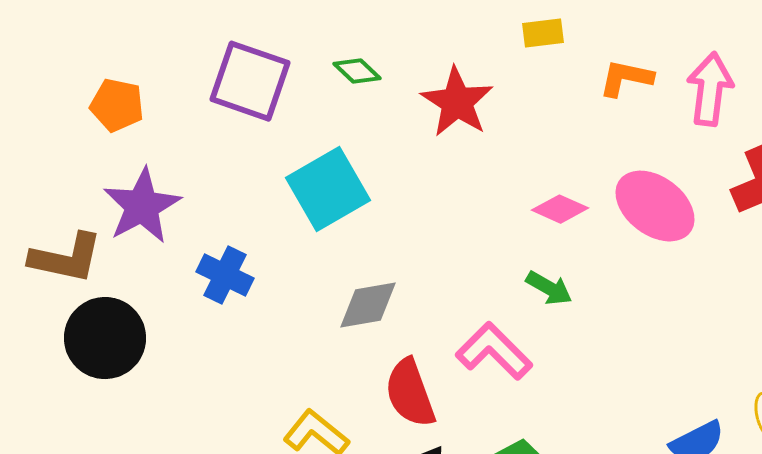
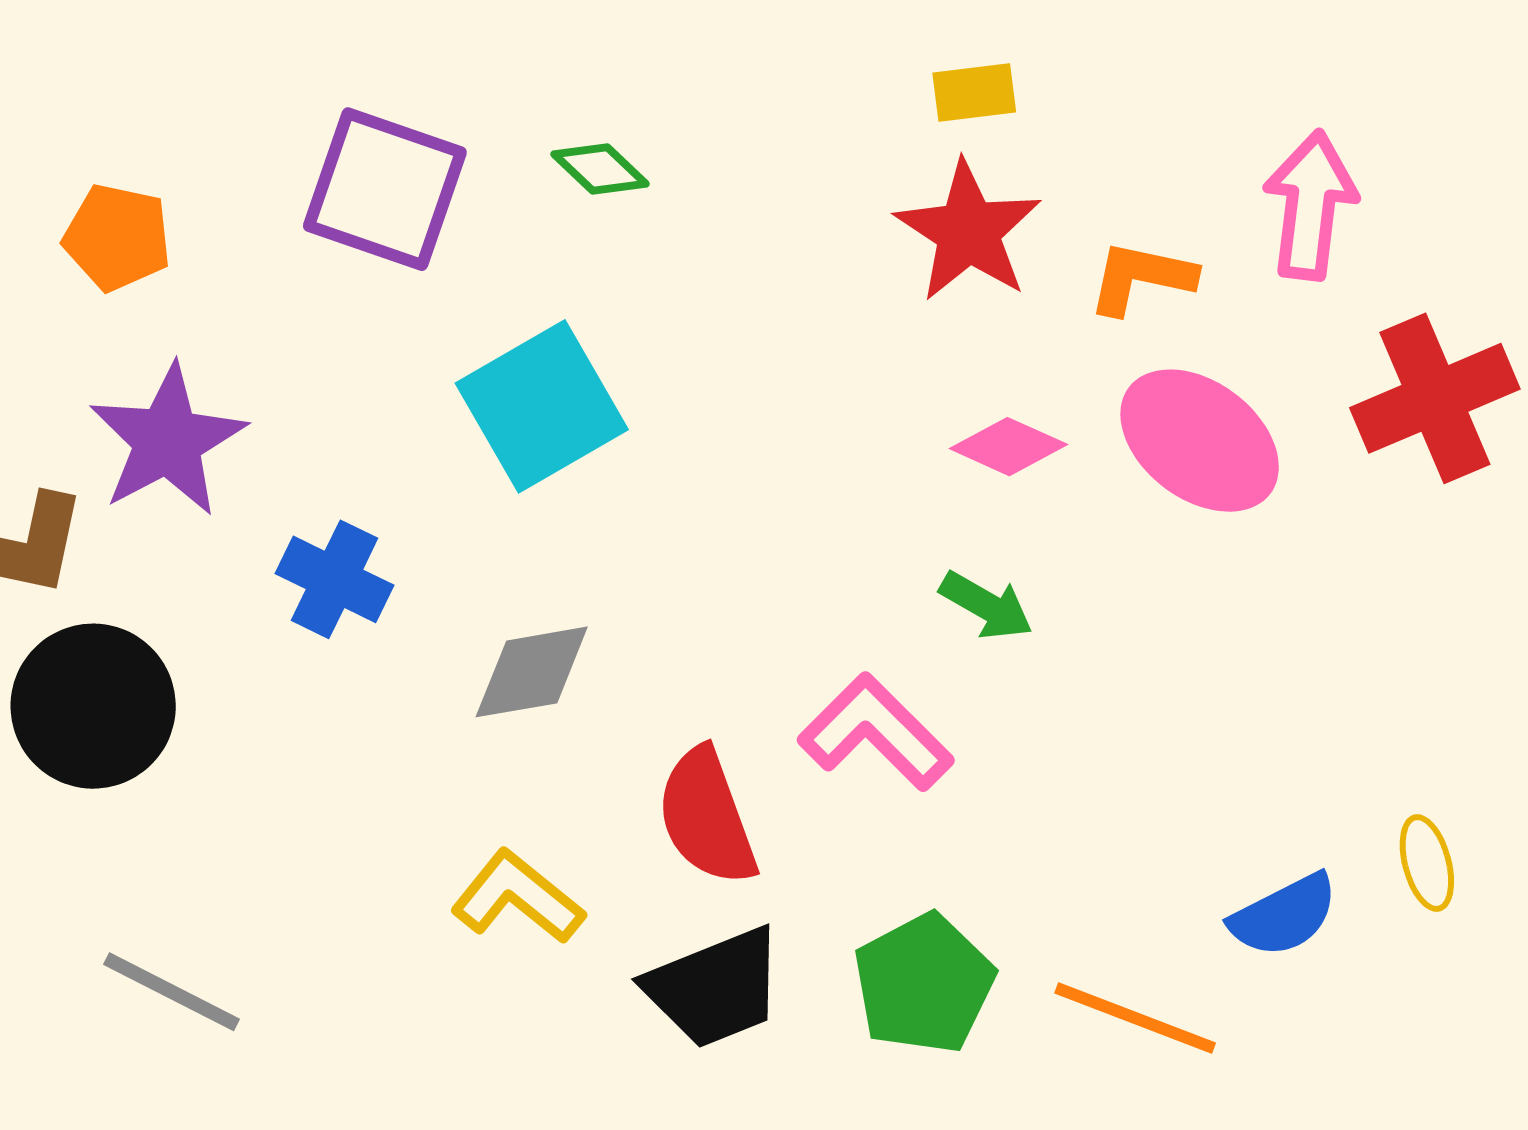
orange L-shape: (626, 78) -> (1141, 278), moved
red star: (457, 102) -> (968, 231), moved
gray diamond: (368, 305) -> (532, 672), moved

